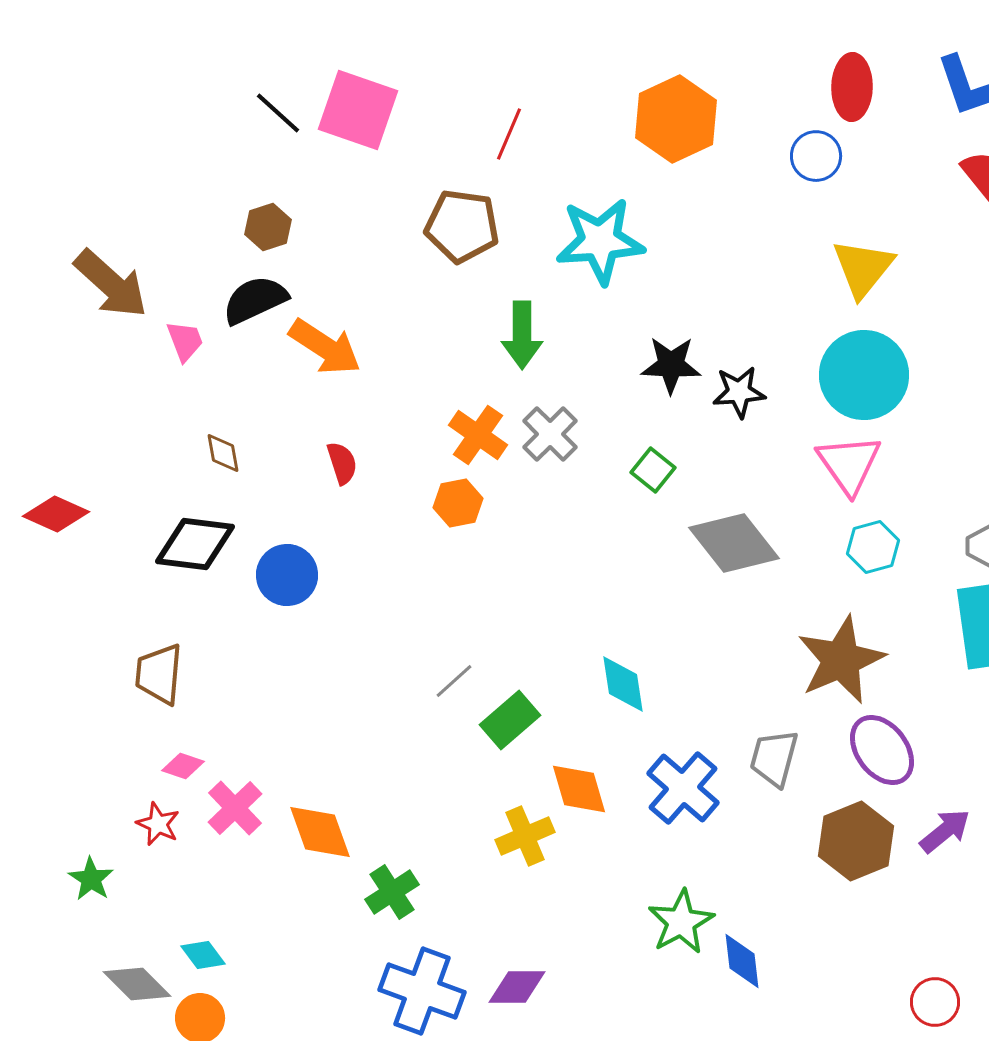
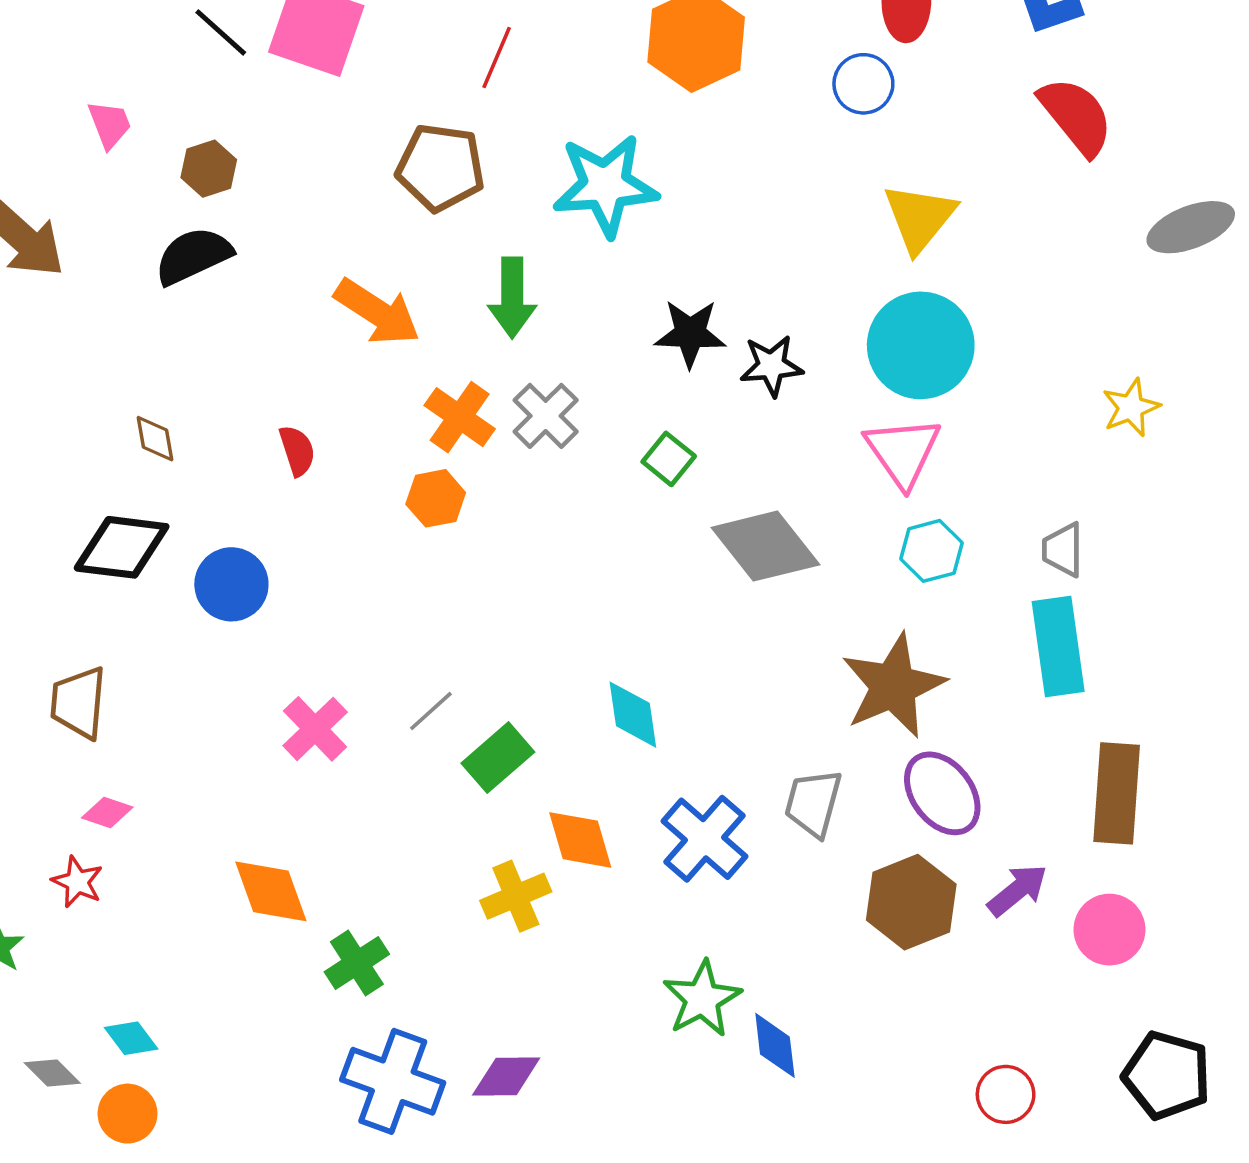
pink trapezoid: (185, 341) -> (110, 124), moved
orange arrow: (325, 347) -> (377, 312), moved
pink cross: (235, 808) -> (315, 729), moved
gray diamond: (137, 984) -> (52, 1073), size x0.7

